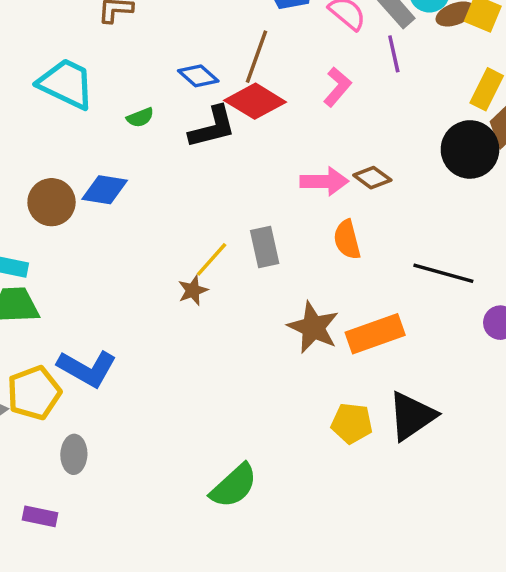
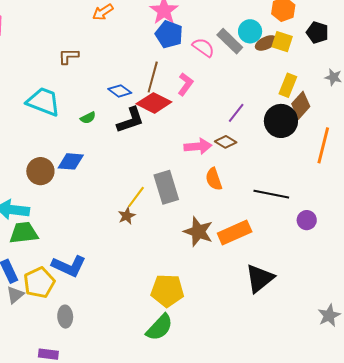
purple line: (394, 54) -> (236, 113), moved, turned 55
pink L-shape: (337, 87) -> (185, 84), moved
gray rectangle: (265, 247) -> (166, 187), size x1.4
yellow pentagon: (352, 423) -> (167, 291), moved, size x1.4

